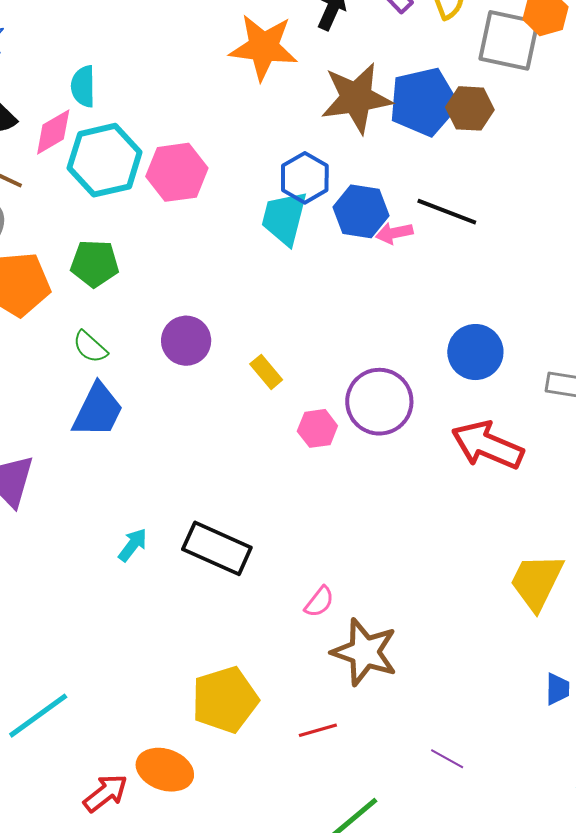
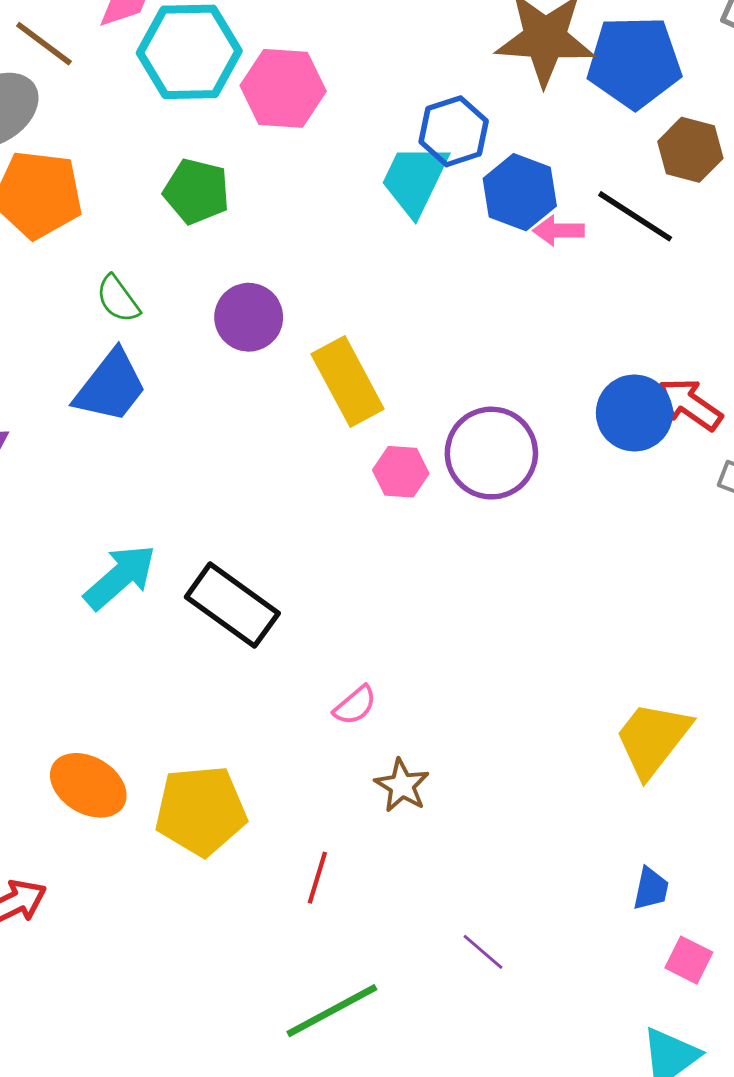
brown hexagon: (470, 108) -> (690, 150), moved
green pentagon: (95, 263) -> (197, 191), moved
yellow rectangle: (266, 372) -> (348, 382), size x1.8
red arrow: (487, 445) -> (690, 404), moved, size x0.7
cyan arrow: (133, 545) -> (120, 577), size x1.6
brown star: (365, 652) -> (402, 786), size x0.6
red line: (318, 730) -> (317, 878), turned -69
orange ellipse: (165, 770) -> (88, 785), moved

